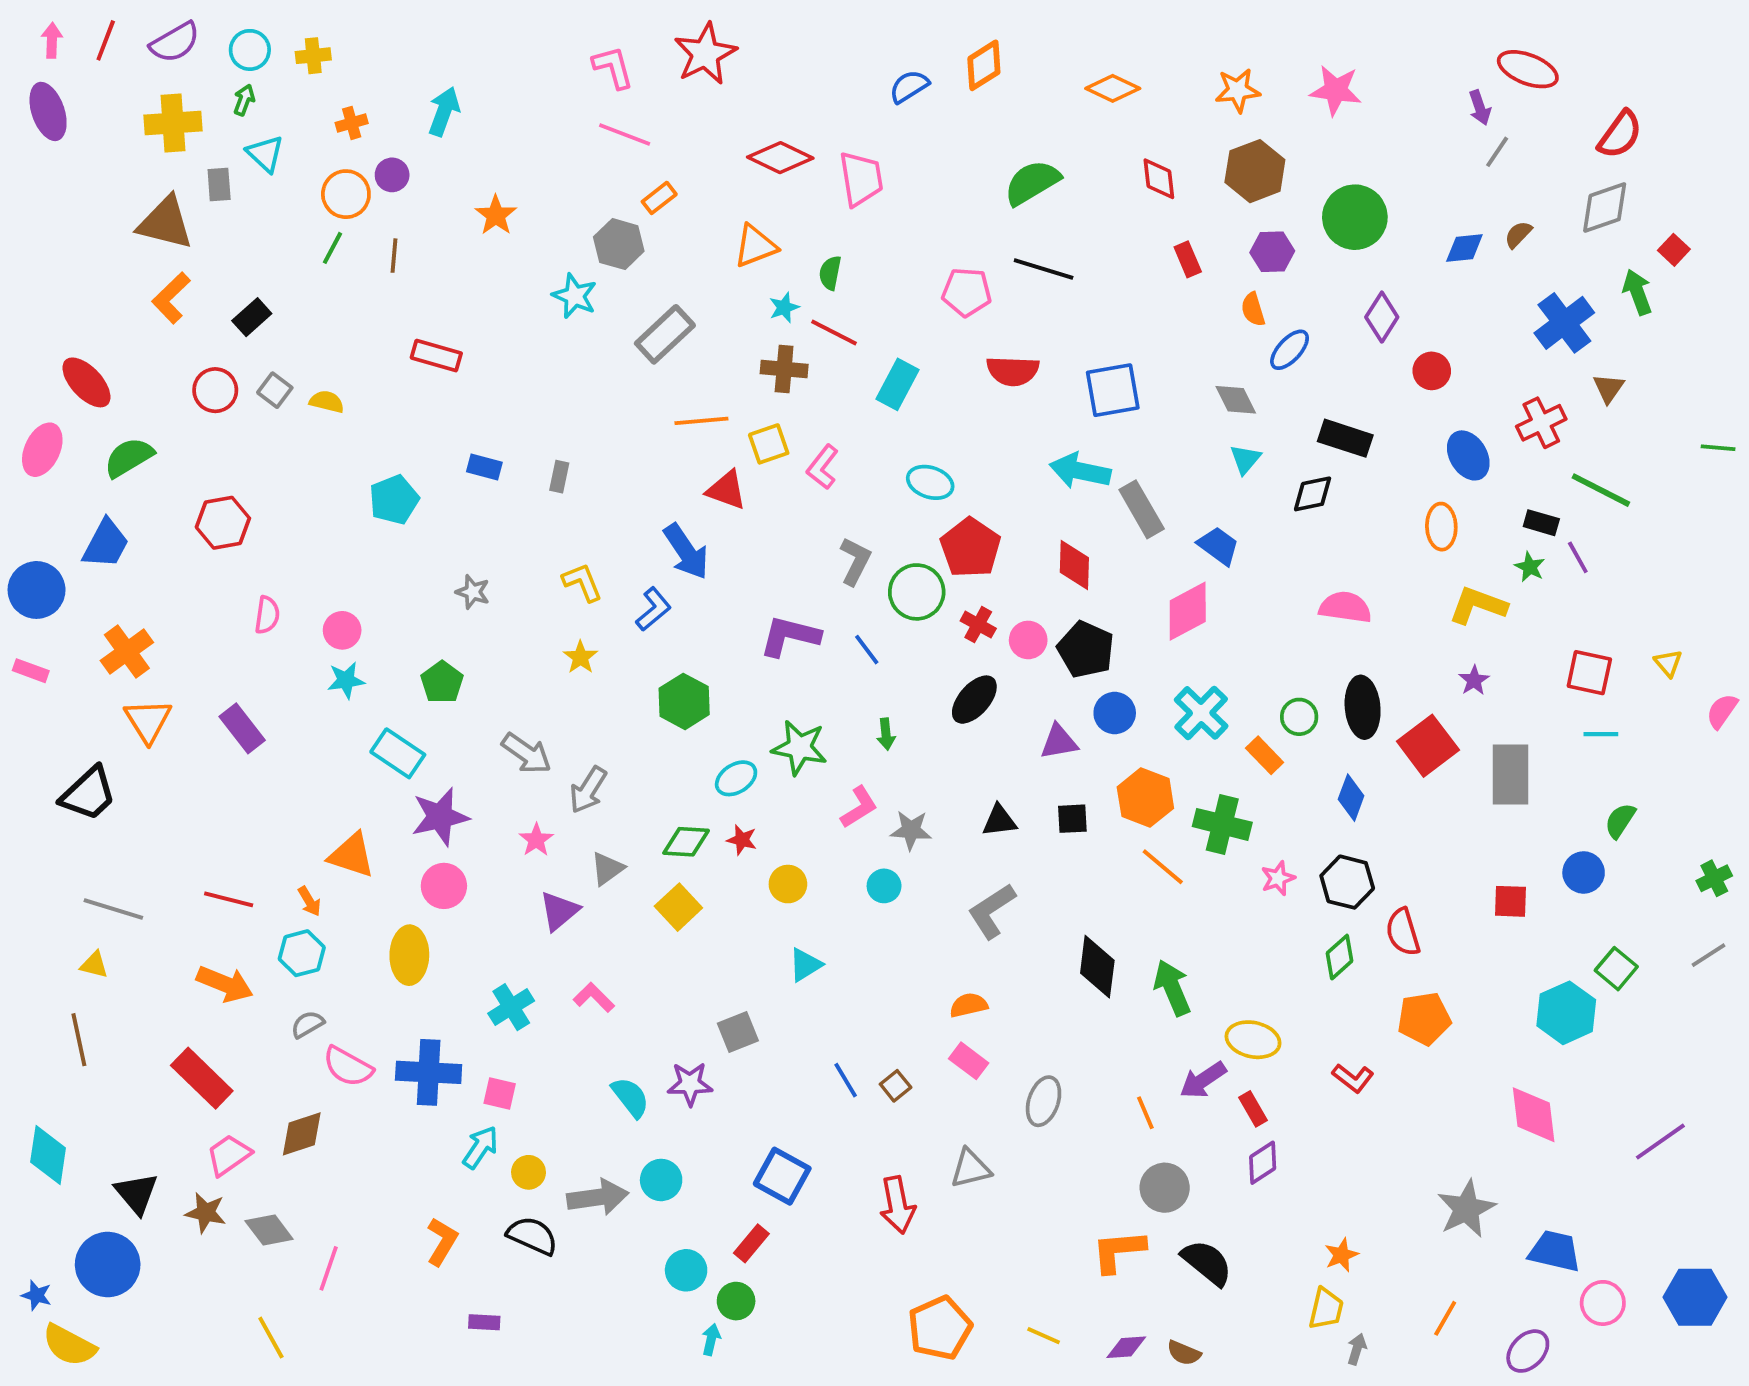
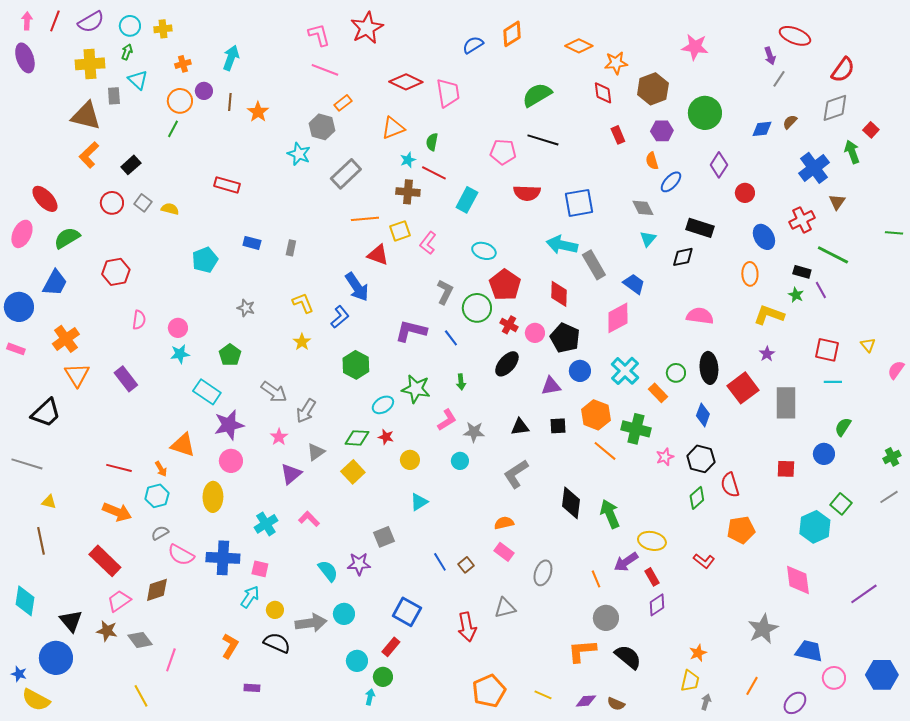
orange star: (1238, 90) -> (616, 63), moved
brown line: (394, 256) -> (230, 102), moved
gray line: (113, 909) -> (27, 464), moved

